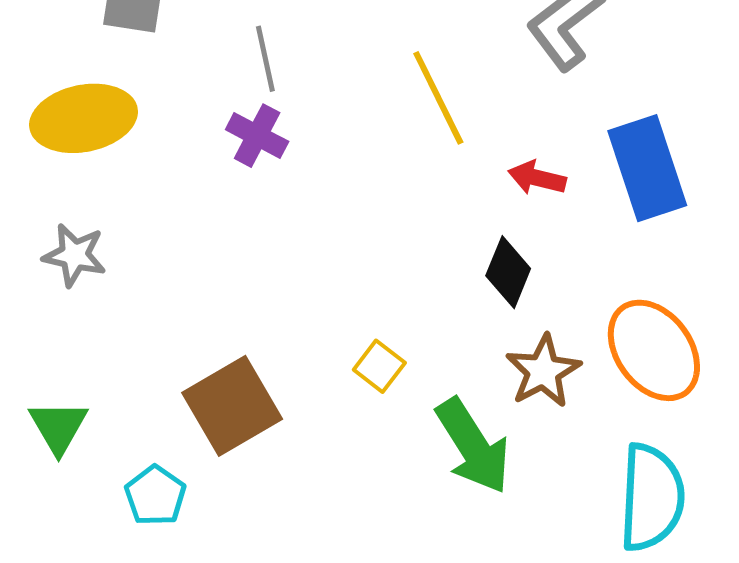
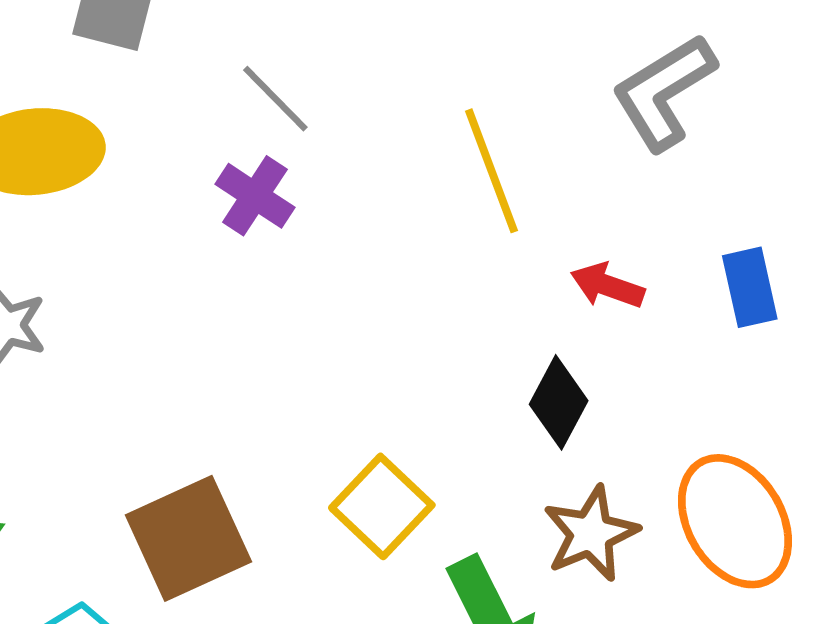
gray line: (265, 59) -> (275, 99), turned -38
blue rectangle: (647, 168) -> (750, 287), size x0.6
yellow square: (379, 366) -> (382, 506), size x1.5

